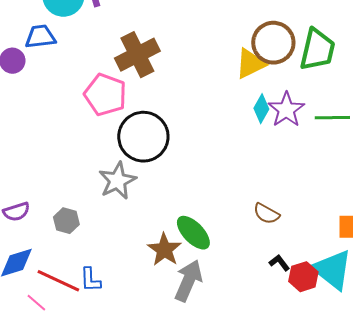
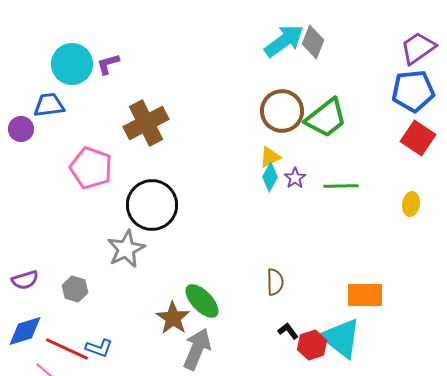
green trapezoid: (317, 50) -> (326, 118), turned 39
yellow triangle: (250, 64) -> (270, 157), moved, size x0.7
pink pentagon: (105, 95) -> (91, 168), moved
purple star: (286, 110) -> (295, 178), size x0.6
brown semicircle: (266, 214) -> (275, 282), turned -120
blue L-shape: (90, 280) -> (99, 348), turned -68

